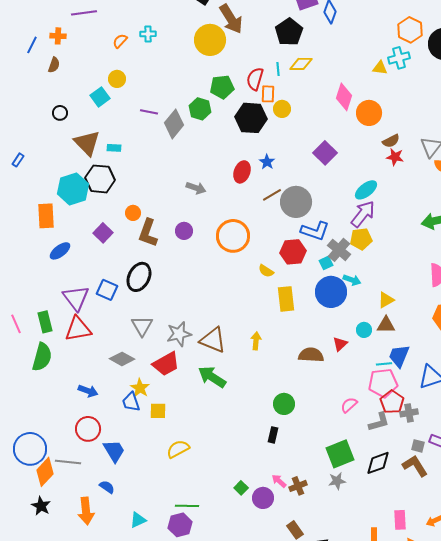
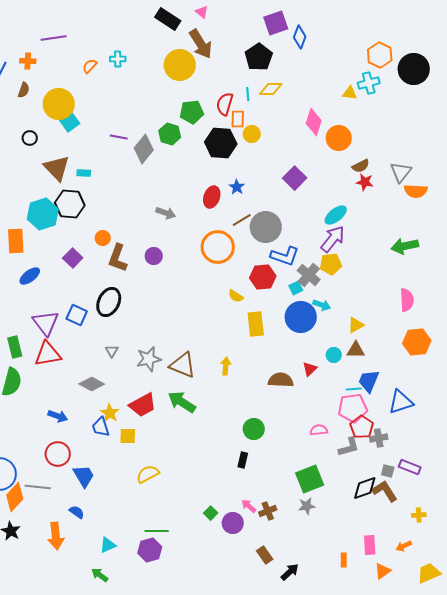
yellow circle: (117, 79) -> (59, 104), moved, size x1.8
orange circle: (233, 236) -> (218, 247), moved
gray triangle: (142, 326) -> (112, 351), size x0.6
red trapezoid: (166, 364) -> (143, 405), moved
pink semicircle: (349, 405) -> (319, 430), turned 36
black diamond: (378, 463) -> (365, 488), moved

